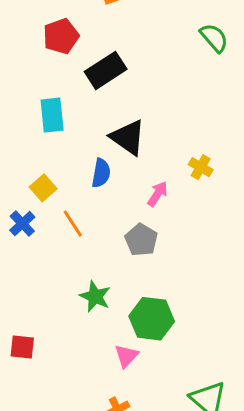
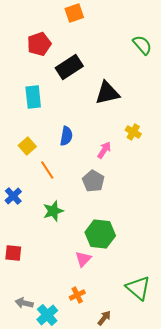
black triangle: (128, 137) -> (107, 93), moved, turned -48
blue cross: (22, 224) -> (13, 196), moved
green star: (95, 296) -> (53, 211), moved, turned 30

